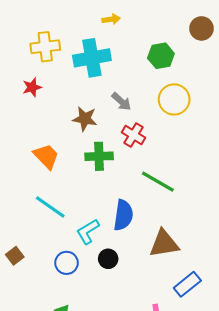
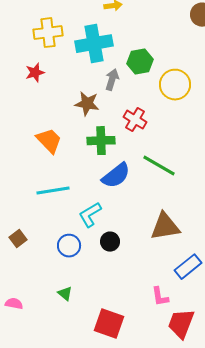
green hexagon: (161, 56) -> (140, 62), moved
gray arrow: (121, 101) -> (112, 80), moved, turned -115
cyan line: (50, 207) -> (53, 191), turned -44
blue semicircle: (123, 215) -> (116, 176), moved, turned 44

